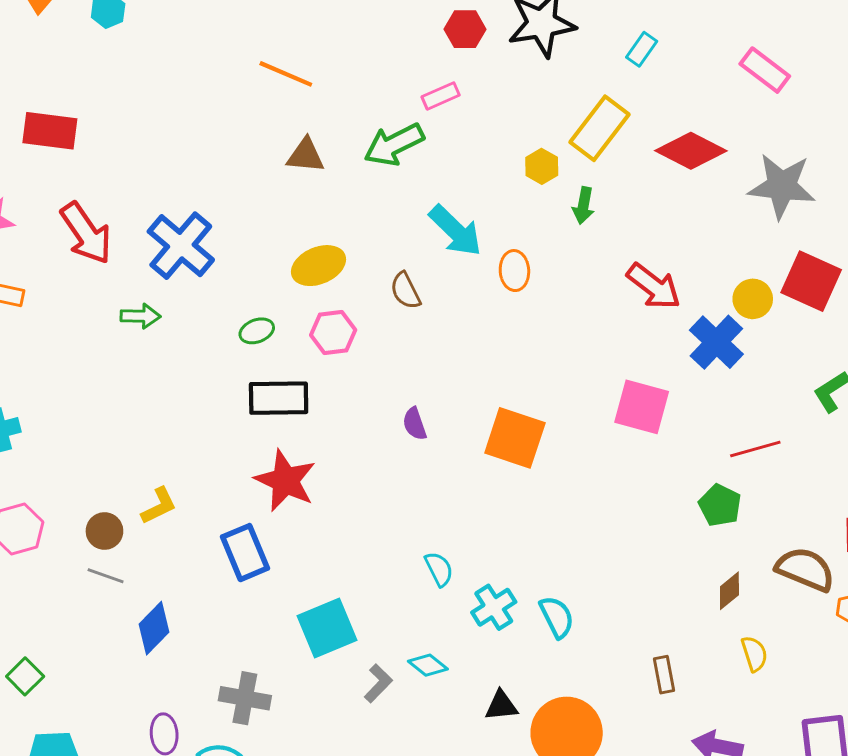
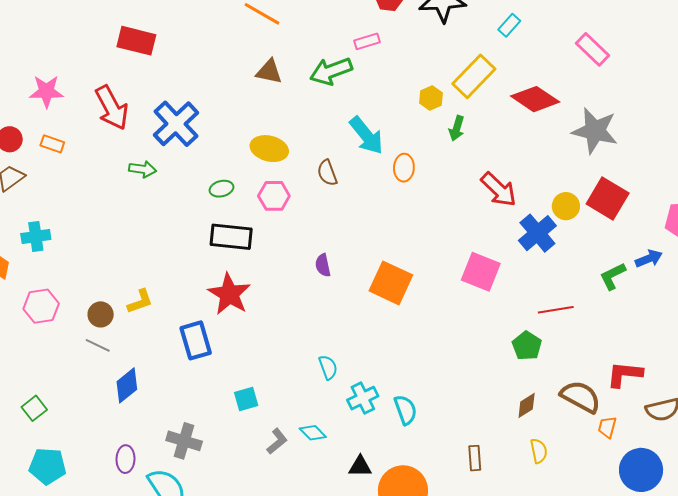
red rectangle: (50, 131) -> (136, 41), moved
yellow ellipse: (318, 266) -> (269, 149), turned 30
cyan square: (327, 628) -> (246, 399), size x0.6

